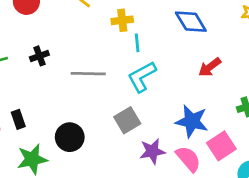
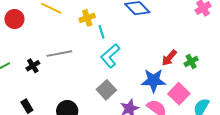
black cross: (39, 56) -> (33, 66), moved
red arrow: (210, 67) -> (169, 58), moved
gray line: (88, 74) -> (59, 54), moved

